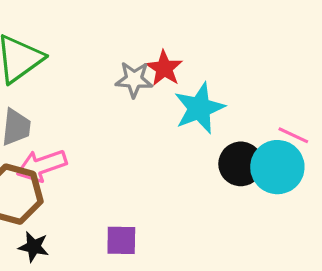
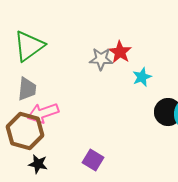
cyan star: (199, 108) -> (142, 77), size x0.6
purple square: (121, 240) -> (93, 160), turned 30

